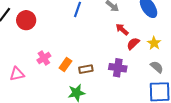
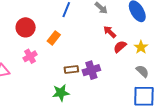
red circle: (26, 20) -> (26, 27), moved
orange rectangle: (65, 64) -> (54, 38), moved
purple cross: (118, 68) -> (91, 70), moved, turned -30

